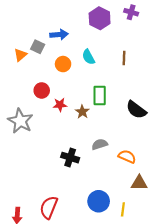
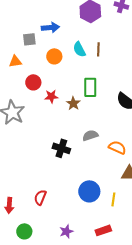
gray square: (38, 47) -> (29, 39), turned -32
orange triangle: (20, 55) -> (15, 61), moved, turned 32
brown line: (124, 58) -> (98, 49), moved
red semicircle: (49, 207) -> (40, 197), size x0.7

